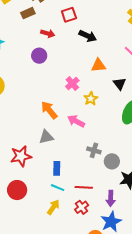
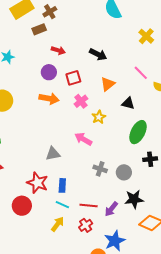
red square: (69, 15) -> (73, 78), moved
orange triangle: (98, 65) -> (108, 84), turned -35
black triangle: (120, 84) -> (128, 103), turned -40
orange arrow: (49, 110) -> (49, 99), moved, turned 138
red star: (21, 156) -> (37, 183), moved, turned 30
gray circle: (112, 161) -> (124, 172), moved
purple arrow: (111, 199) -> (111, 209), moved, turned 35

